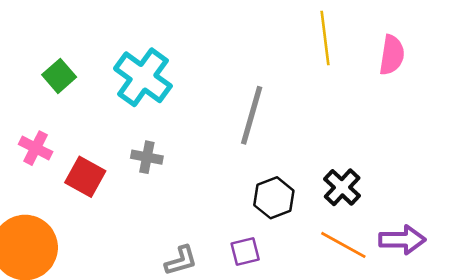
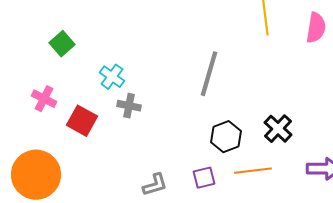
cyan cross: (143, 77) -> (112, 77), moved, size x0.6
orange line: (343, 245) -> (253, 171), moved, turned -36

